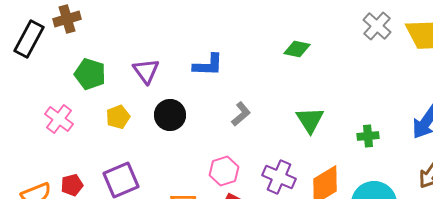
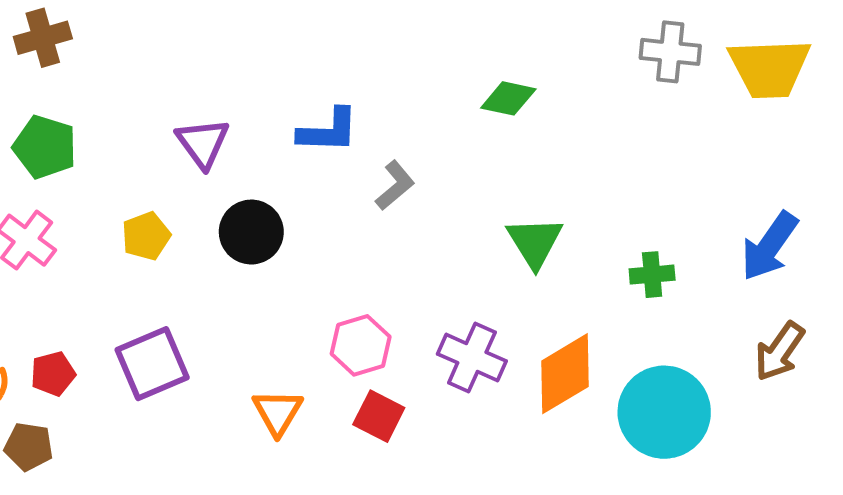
gray cross: (377, 26) -> (670, 52), turned -36
green pentagon: (90, 74) -> (45, 147), moved
gray L-shape: (241, 114) -> (395, 185), moved

